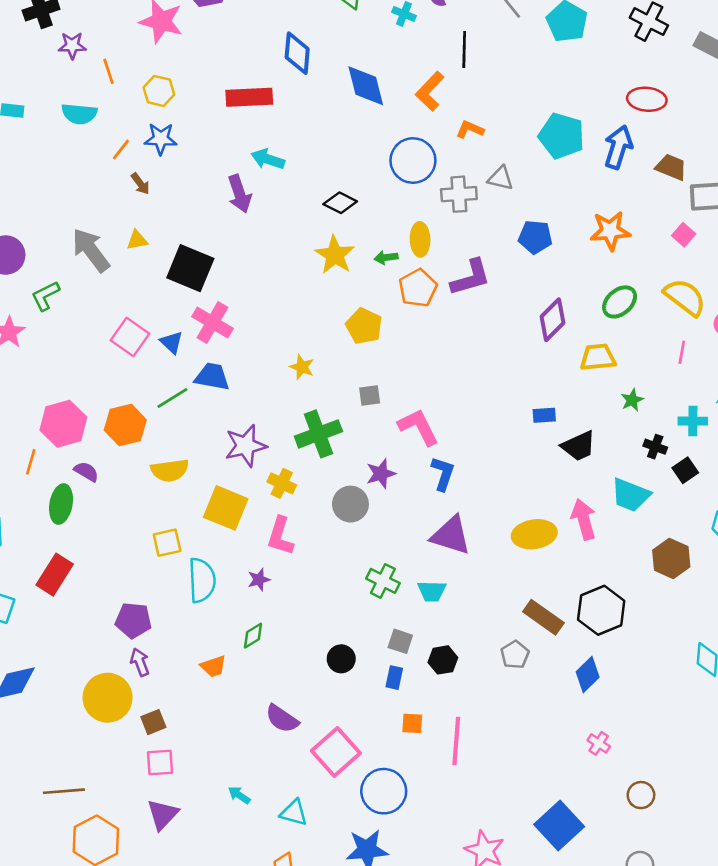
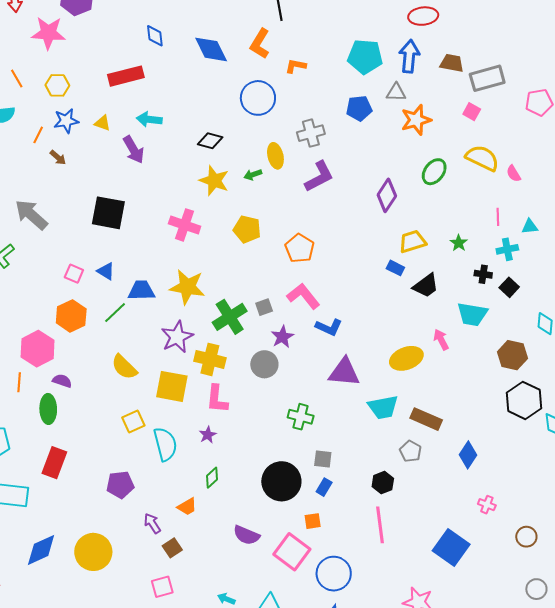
blue diamond: (297, 53) -> (155, 36), size x0.7
gray triangle: (501, 178) -> (396, 92), moved
gray cross: (459, 194) -> (311, 133), moved
blue pentagon: (535, 237) -> (359, 108), moved
yellow triangle: (137, 240) -> (102, 123), moved, turned 42
orange pentagon: (418, 288) -> (300, 248), moved
pink cross: (212, 323) -> (185, 225), moved
pink square: (130, 337) -> (74, 274), size x0.7
pink line: (682, 352) -> (498, 217), moved
yellow trapezoid: (598, 357) -> (412, 242), moved
yellow star: (302, 367) -> (187, 287), moved, size x1.8
gray square: (370, 396) -> (264, 307), moved
blue rectangle: (544, 415) -> (395, 268), turned 42
orange hexagon: (125, 425) -> (71, 316), moved
yellow semicircle: (170, 470) -> (124, 367), turned 64
blue L-shape: (443, 474) -> (329, 327), turned 108
yellow cross: (282, 483) -> (210, 359), size x1.4
pink arrow: (584, 519) -> (441, 340), size x0.7
cyan trapezoid: (432, 591) -> (383, 407), moved, size x1.4
black hexagon: (601, 610) -> (524, 400), moved
black circle: (341, 659) -> (281, 481), size x1.8
black hexagon: (443, 660) -> (383, 483), moved
purple arrow: (140, 662) -> (152, 523), moved
blue rectangle: (394, 678) -> (324, 487), turned 30
yellow circle: (108, 698) -> (93, 552), moved
brown square: (153, 722) -> (172, 548), moved
orange square: (412, 723) -> (313, 521), moved
blue square: (559, 826) -> (451, 547), moved

